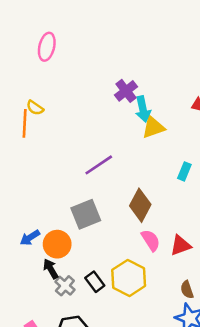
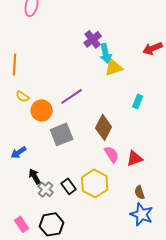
yellow semicircle: (35, 108) -> (23, 96), moved
orange circle: (57, 244) -> (42, 110), moved

